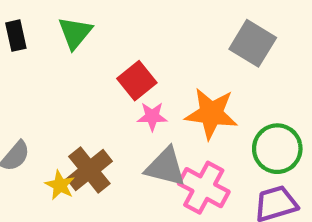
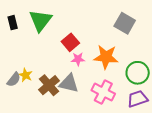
green triangle: (75, 33) -> (40, 20), size x1.4
gray triangle: (165, 167) -> (69, 83), moved
yellow star: (60, 185) -> (26, 75), moved

